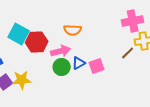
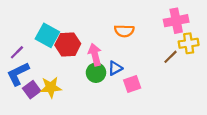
orange semicircle: (73, 30) -> (124, 31), moved
pink arrow: (61, 51) -> (95, 55), turned -90
pink square: (97, 66) -> (132, 84), moved

